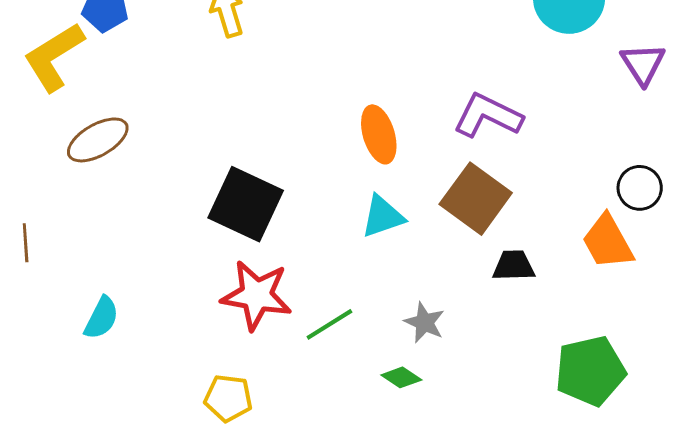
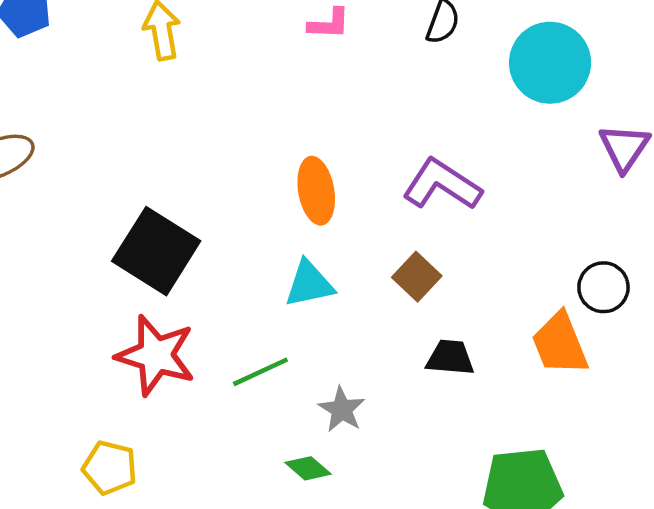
brown square: (476, 199) -> (417, 277), size x0.6
green line: (329, 324) -> (260, 372), moved

